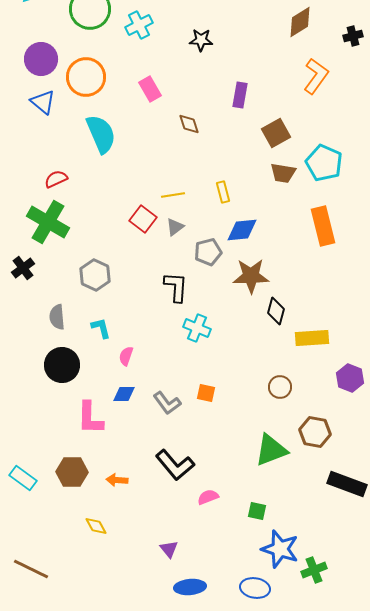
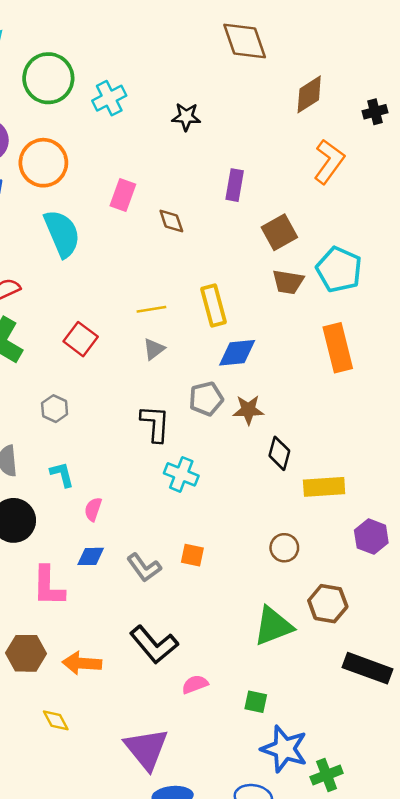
pink rectangle: (150, 89) -> (123, 195), moved, turned 50
yellow rectangle: (223, 192) -> (214, 306), size x1.5
red square: (143, 219) -> (81, 339), moved
gray pentagon: (208, 252) -> (206, 399), moved
gray hexagon: (95, 275) -> (55, 409), size x0.7
brown star: (251, 276) -> (248, 410), size x0.7
orange arrow: (117, 480) -> (82, 663), size x1.4
purple triangle: (169, 549) -> (146, 749), size x2.0

